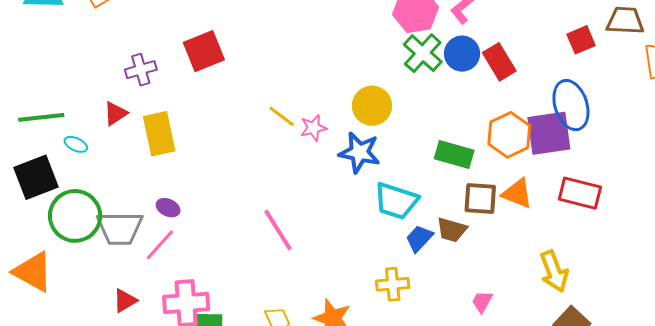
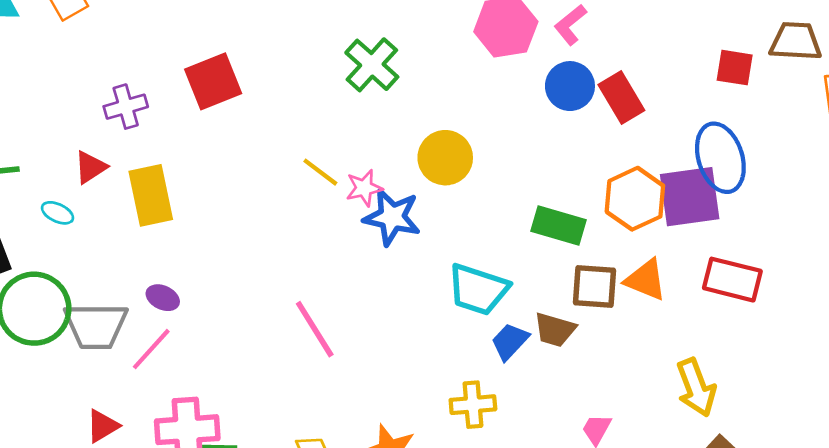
red square: (581, 40) -> (735, 68), turned 32
green cross: (423, 53) -> (372, 65), moved
cyan ellipse: (76, 144) -> (57, 213), moved
blue star: (359, 152) -> (392, 217), moved

